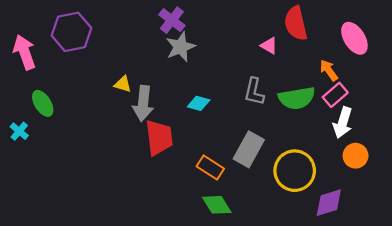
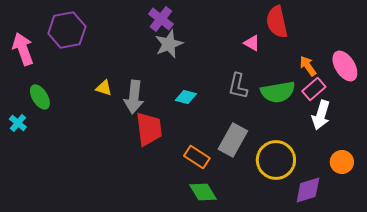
pink ellipse: (354, 38) -> (345, 66), moved
yellow triangle: (123, 84) -> (104, 88), moved
orange circle: (356, 156) -> (342, 162), moved

